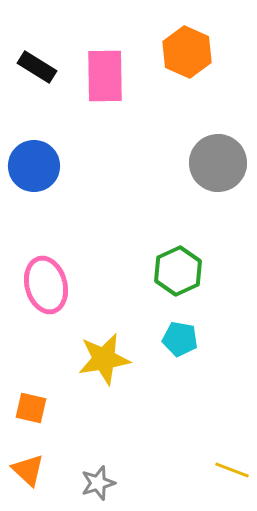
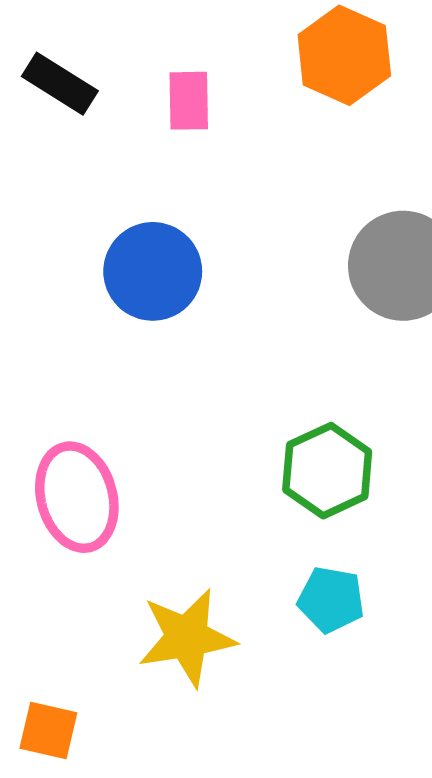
pink rectangle: (105, 76) -> (189, 101), size x0.6
blue circle: (34, 166) -> (153, 271), moved

